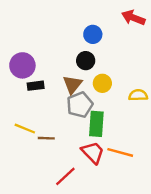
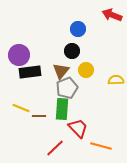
black rectangle: (36, 86) -> (30, 72), size x1.5
green rectangle: (96, 124) -> (62, 109), moved
orange line: (120, 152) -> (101, 146), moved

